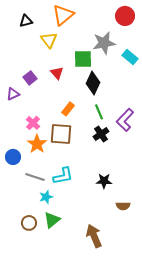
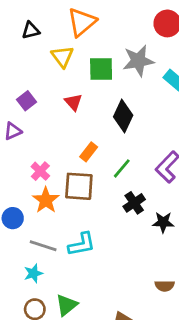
green square: (83, 59) -> (101, 69), moved
purple square: (30, 78) -> (27, 101), moved
green line: (99, 112) -> (122, 168), moved, turned 63
black cross: (101, 134) -> (134, 203), moved
black star: (104, 181) -> (163, 222), moved
cyan star: (46, 197) -> (33, 273), moved

